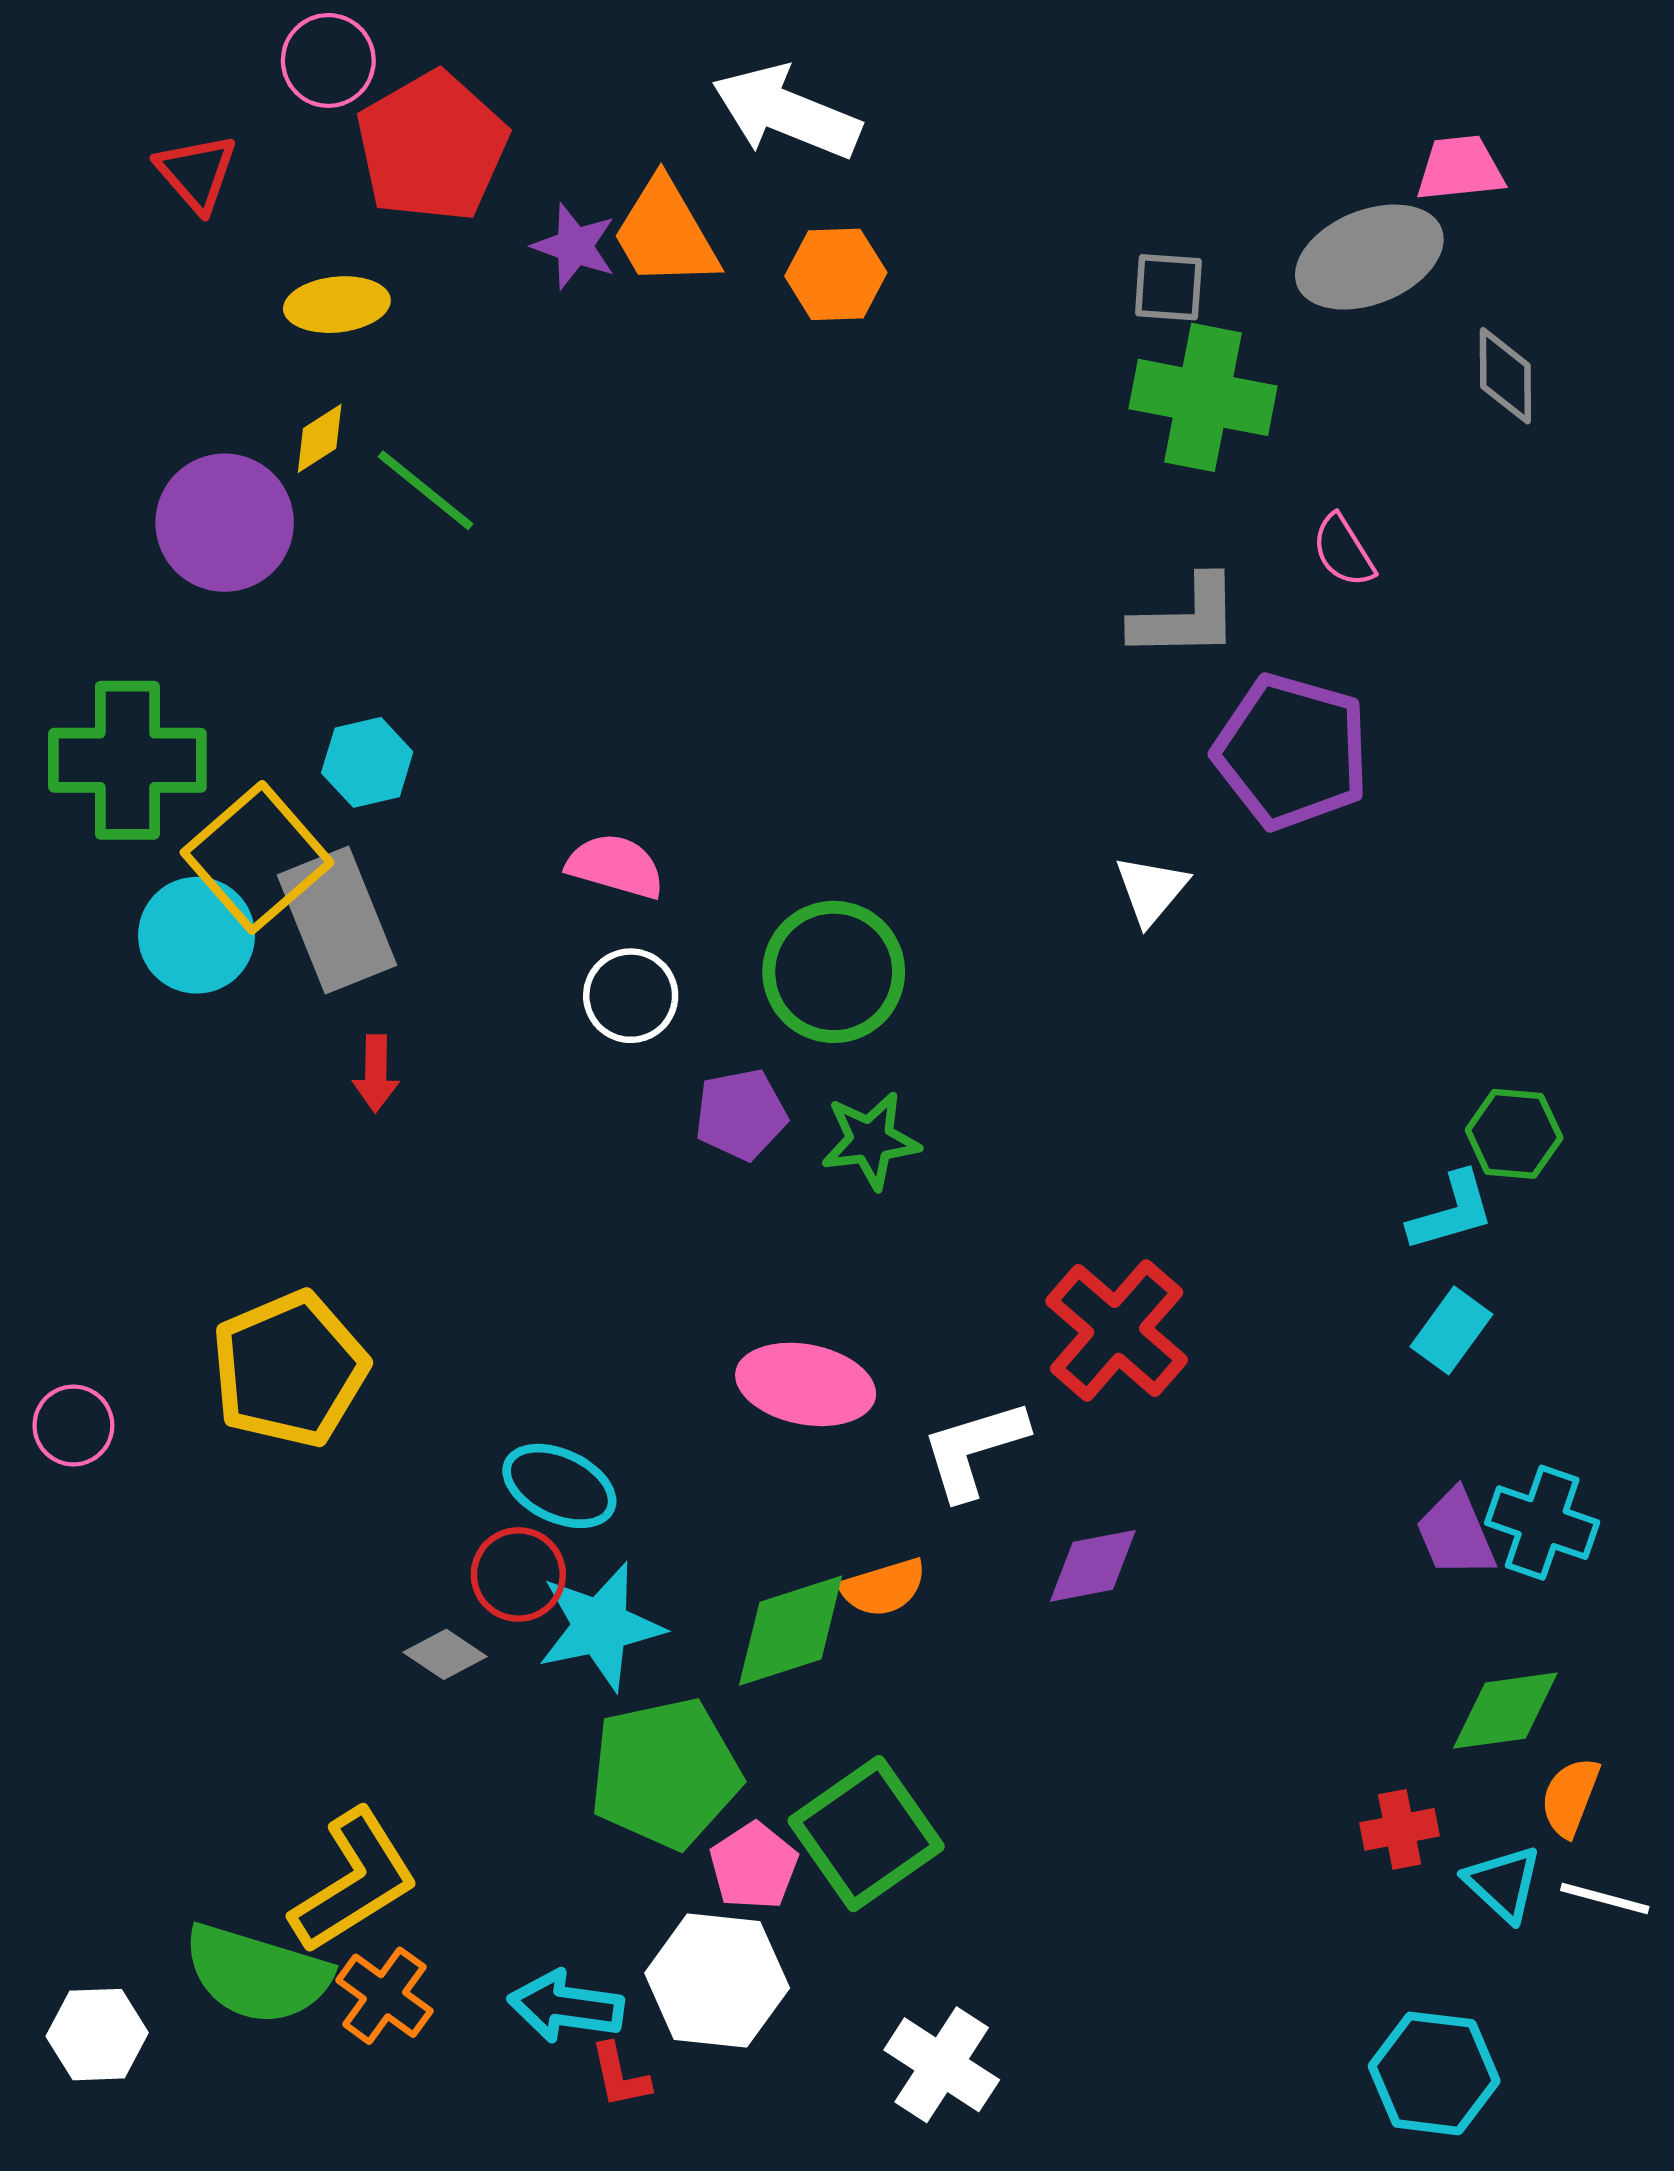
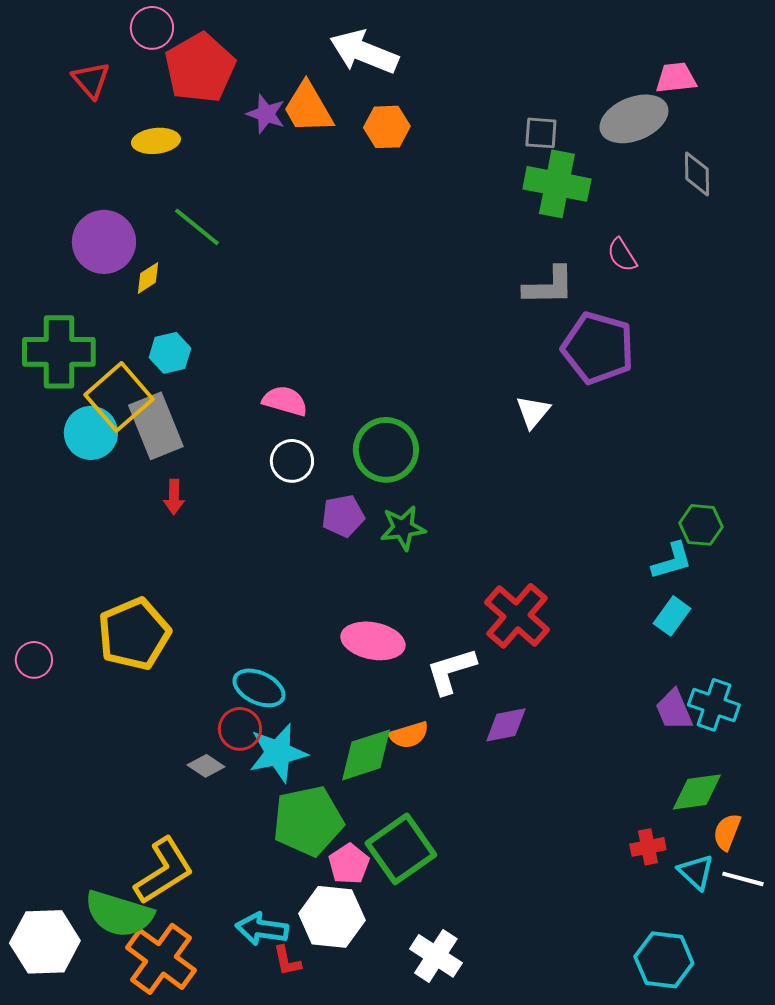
yellow diamond: (320, 438) -> (148, 278), moved
orange cross: (384, 1996) -> (161, 959), moved, size x1.6
white hexagon: (97, 2035) -> (45, 942), size x1.5

